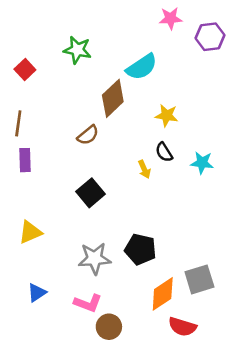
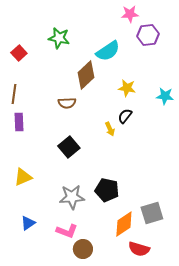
purple hexagon: (210, 37) -> (148, 35), moved
brown semicircle: (88, 135) -> (67, 103), turned 36
black semicircle: (164, 152) -> (125, 116), turned 70
cyan star: (202, 163) -> (165, 96), moved

